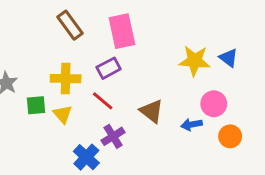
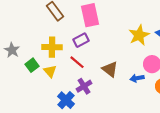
yellow star: (195, 61) -> (139, 35), turned -30
green square: (36, 105) -> (32, 65), turned -32

